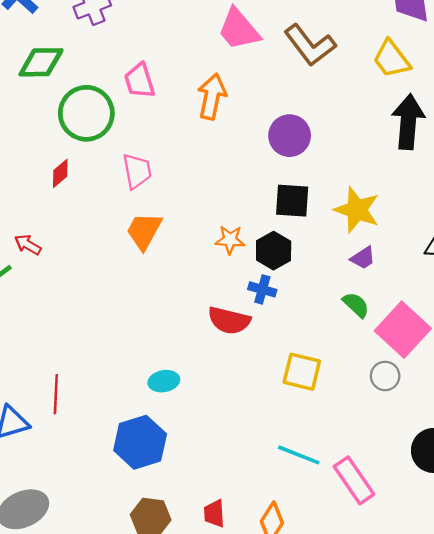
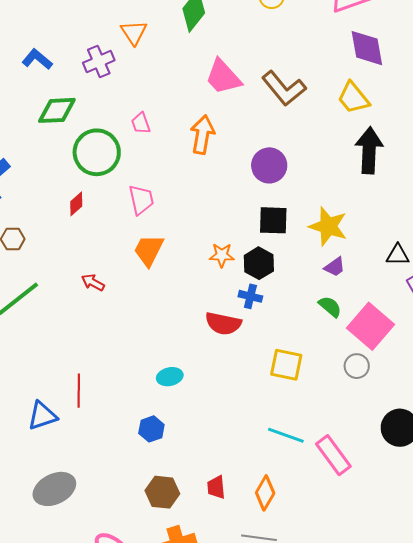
pink trapezoid: (140, 81) -> (141, 123), size x0.7
red arrow: (28, 245) -> (93, 283), moved
blue hexagon: (140, 442) -> (151, 429), size x0.6

